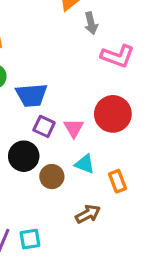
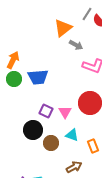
gray arrow: (91, 23) -> (76, 45), turned -48
blue trapezoid: (32, 95) -> (38, 77), moved

